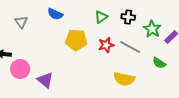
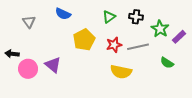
yellow pentagon: (76, 40) -> (84, 40), turned -30
gray line: (130, 47) -> (138, 47), turned -40
yellow semicircle: (124, 79) -> (121, 72), moved
purple triangle: (45, 80) -> (53, 65), moved

